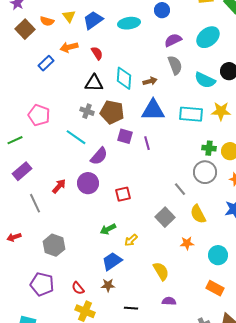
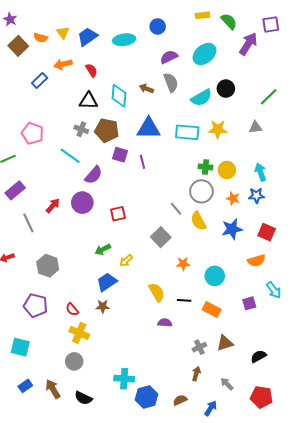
cyan semicircle: (205, 80) -> (201, 98), turned -55
brown arrow: (150, 81) -> (146, 89), moved, turned -144
yellow semicircle: (198, 214) -> (198, 221), moved
black line: (131, 308) -> (184, 300), moved

